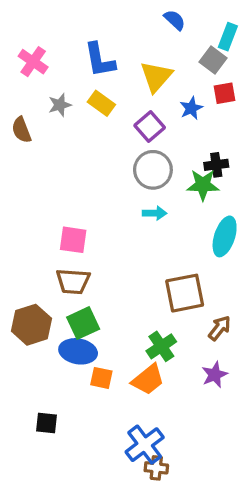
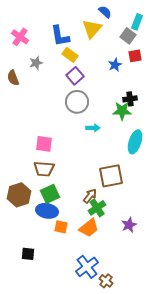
yellow triangle: (156, 77) -> (92, 29), moved
yellow rectangle: (101, 103) -> (70, 55), moved
purple square: (150, 127) -> (75, 76), moved
gray circle: (153, 170) -> (77, 102), moved
brown arrow: (220, 328) -> (90, 196), moved
brown cross: (156, 468) -> (106, 281), moved, turned 32

